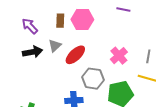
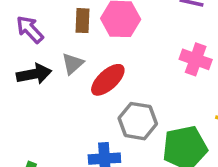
pink cross: (119, 56) -> (196, 59), moved, turned -30

